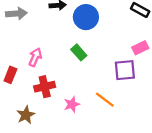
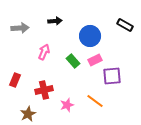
blue circle: (86, 17) -> (90, 36), moved
pink rectangle: (140, 48) -> (95, 60), moved
pink arrow: (35, 57) -> (44, 52), moved

